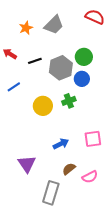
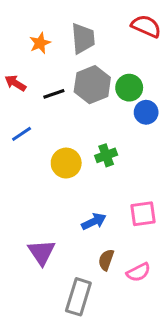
gray trapezoid: (54, 25) -> (83, 38), turned -50
gray hexagon: (61, 68) -> (92, 85), moved
blue circle: (82, 79) -> (146, 112), moved
brown semicircle: (69, 169) -> (106, 260), turned -32

